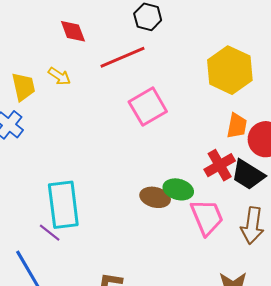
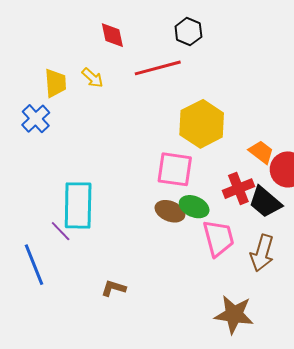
yellow hexagon: (230, 70) -> (202, 124), moved
pink square: (148, 107) -> (175, 169), moved, turned 30
orange trapezoid: (237, 126) -> (261, 152), turned -72

